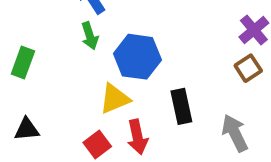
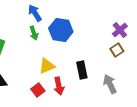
blue hexagon: (137, 57) -> (61, 30), moved

